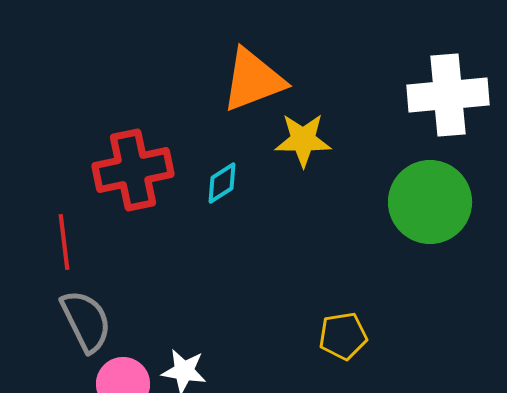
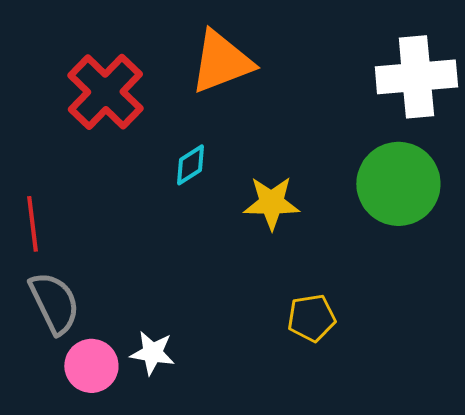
yellow star: (303, 140) -> (271, 203), moved
red cross: (133, 170) -> (105, 92), moved, turned -34

